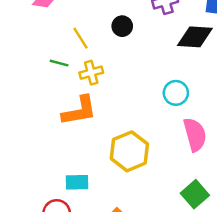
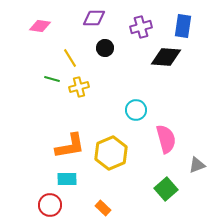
cyan circle: (176, 93) -> (136, 110), moved
orange L-shape: (79, 111) -> (70, 146), moved

